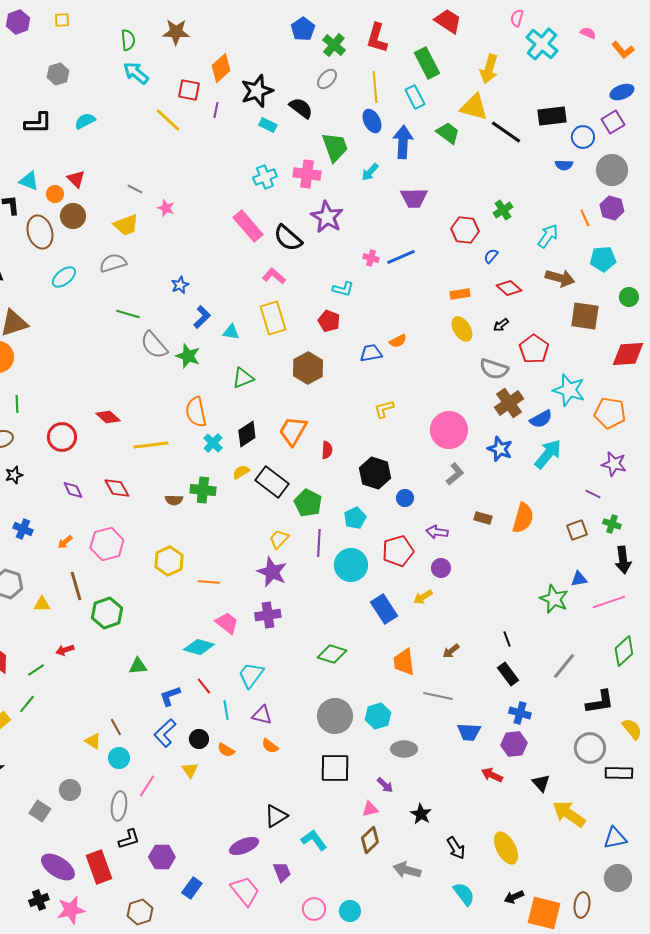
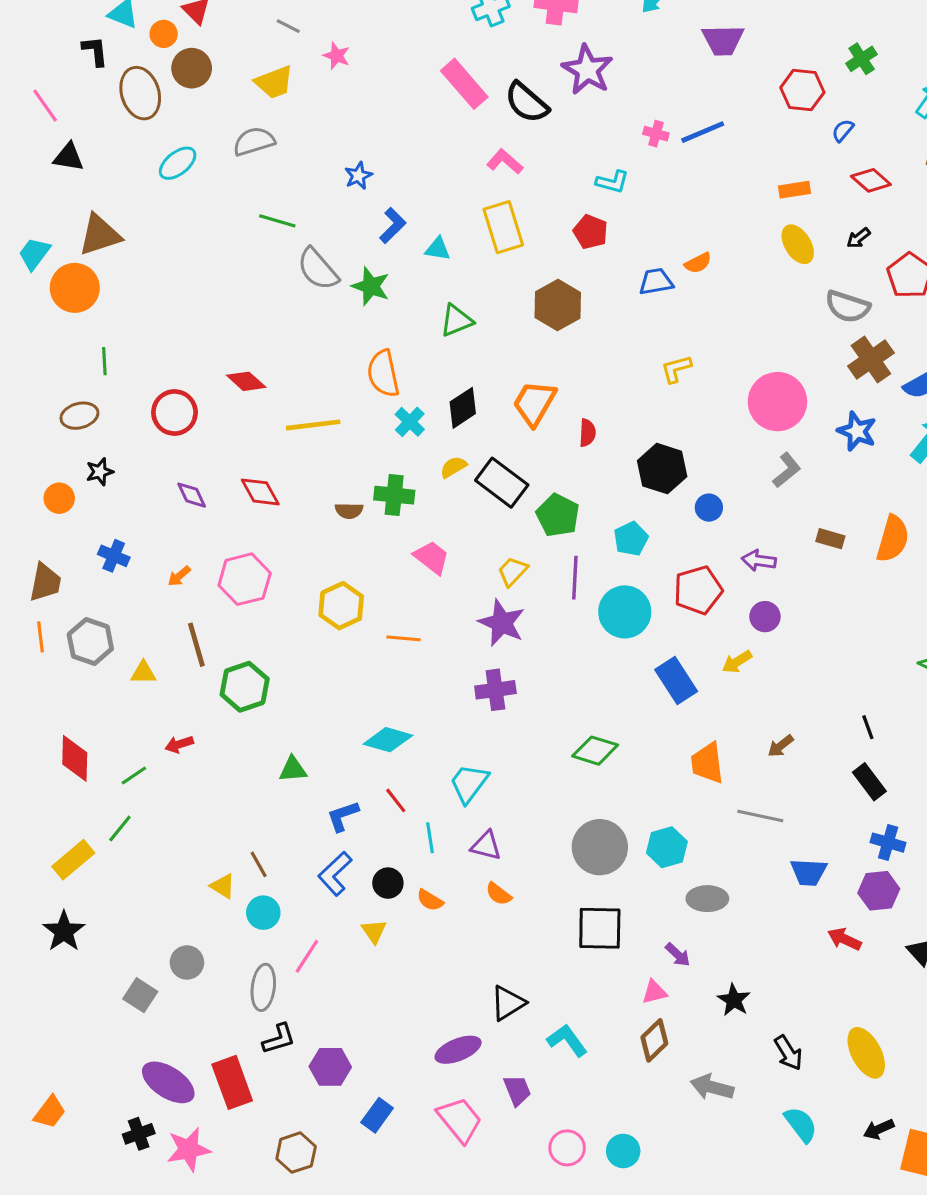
pink trapezoid: (227, 623) -> (432, 557), moved

